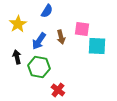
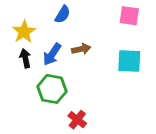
pink square: (82, 29) -> (129, 16), moved
brown arrow: (61, 37) -> (81, 49), turned -88
black arrow: (17, 57) -> (25, 58), moved

